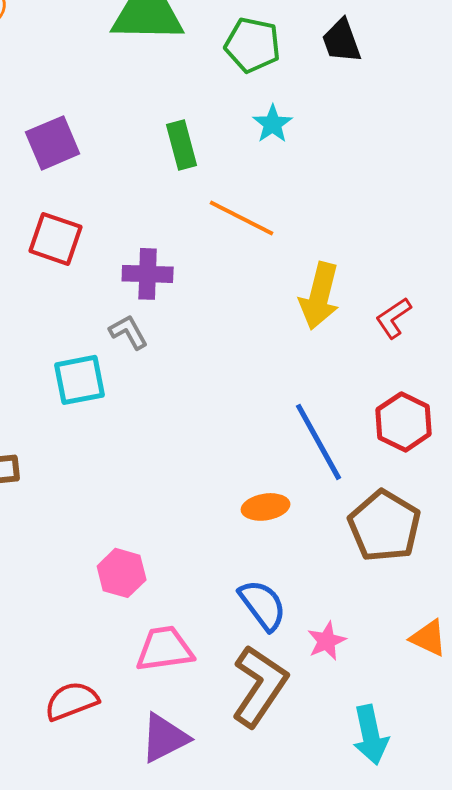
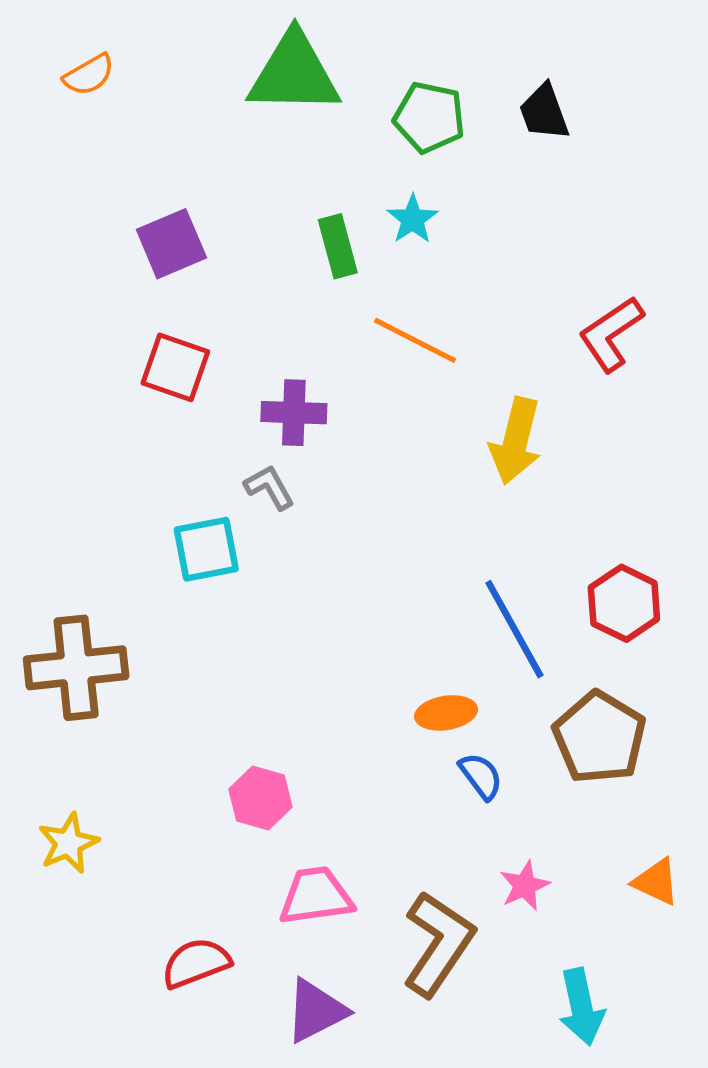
cyan star: (273, 124) -> (413, 219), moved
red L-shape: (394, 318) -> (611, 334), moved, size x1.4
blue semicircle: (263, 605) -> (481, 776), moved, size x0.7

